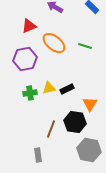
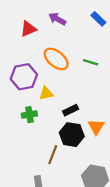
red triangle: (29, 26) -> (28, 29), moved
yellow triangle: (49, 88) -> (46, 93), moved
black hexagon: (75, 122) -> (72, 135), moved

